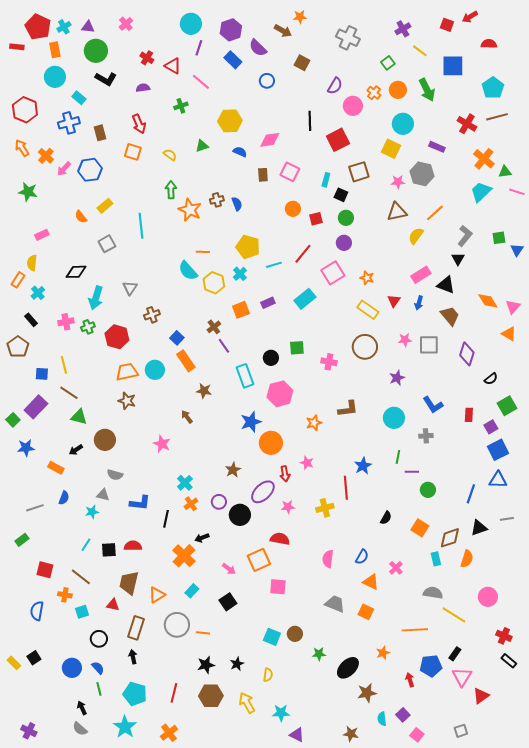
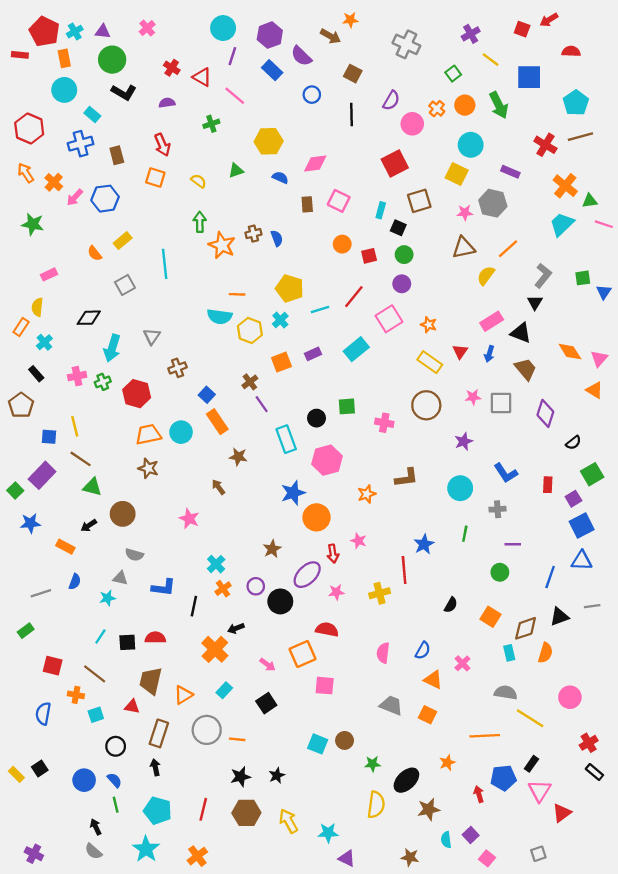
black line: (310, 121) -> (352, 114), moved
cyan semicircle: (188, 271) -> (220, 316), turned -40
purple line: (412, 472) -> (513, 544), moved
red cross: (504, 636) -> (589, 743), turned 35
yellow semicircle: (268, 675) -> (376, 805), moved, size x1.6

